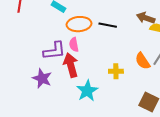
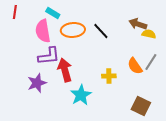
black line: (108, 25) -> (101, 31), turned 36
pink semicircle: (74, 45) -> (43, 31), moved, size x1.6
purple star: (42, 78) -> (37, 83), turned 30

